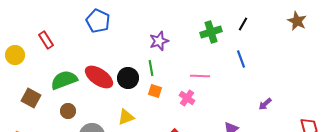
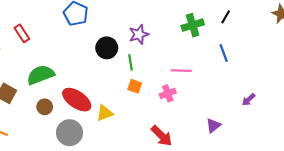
red ellipse: (99, 77) -> (77, 100), moved
black circle: (128, 78) -> (107, 48), moved
pink cross: (187, 98) -> (168, 93), turned 35

